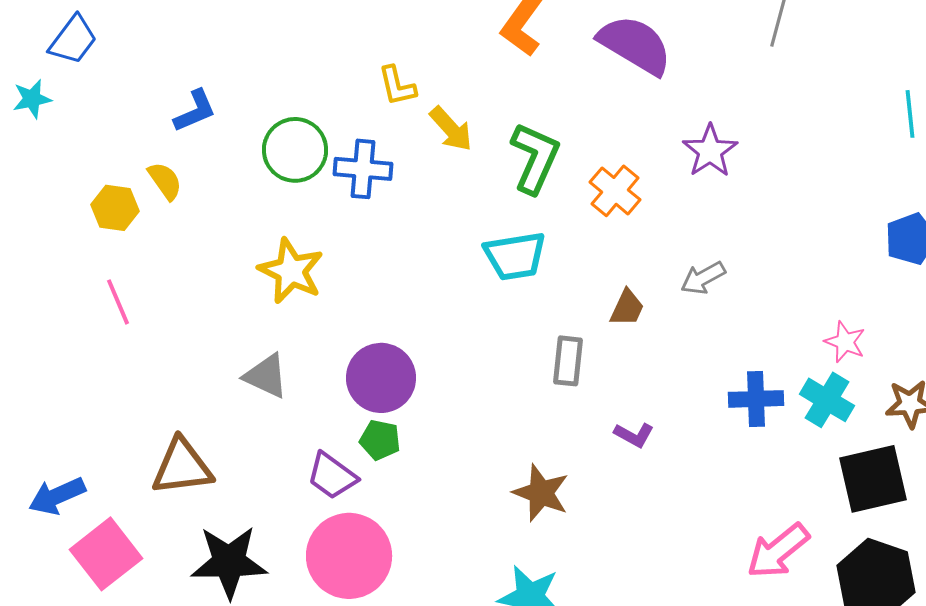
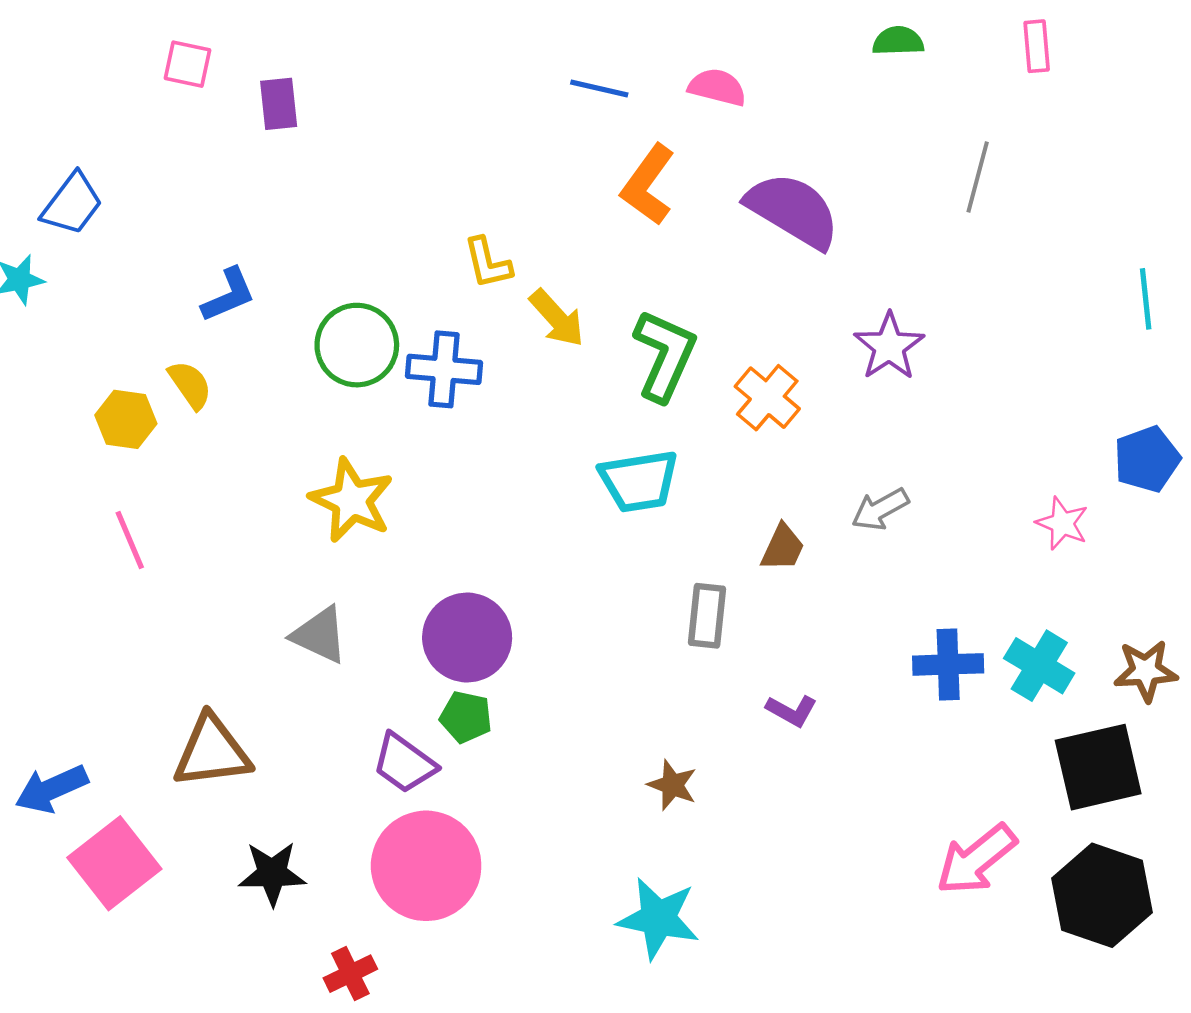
pink star: (845, 342) -> (1062, 523), moved
brown star: (541, 493) -> (672, 785), size x0.7
black star: (229, 562) -> (272, 874), size x0.7

